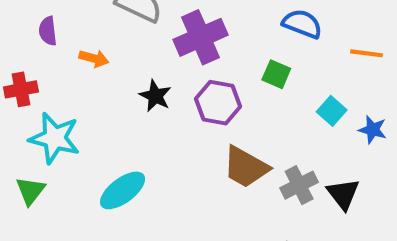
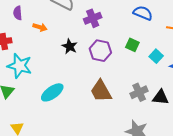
purple cross: (201, 37) -> (93, 18), size x0.7
green square: (276, 74) -> (132, 45), moved
brown trapezoid: (246, 167) -> (101, 91), moved, turned 30
black triangle: (343, 194) -> (161, 97), turned -48

